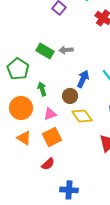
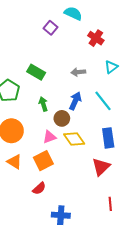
gray arrow: (66, 50) -> (78, 72), moved
green arrow: (42, 89) -> (43, 104), moved
pink triangle: (50, 114) -> (49, 137), moved

